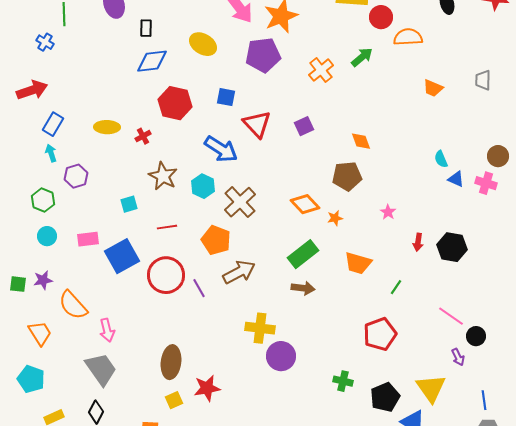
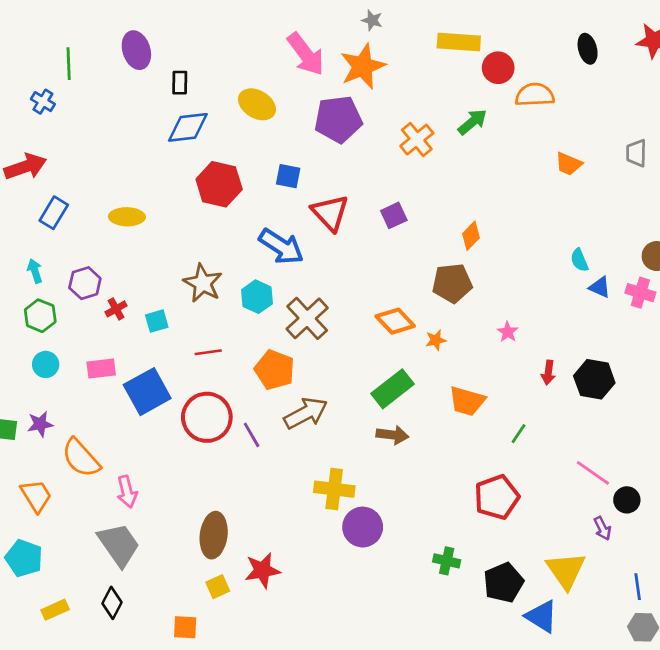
red cross: (143, 136) -> (116, 309), moved
orange diamond: (361, 141) -> (471, 236), turned 65
cyan arrow: (51, 153) -> (35, 271), moved

